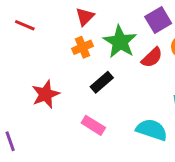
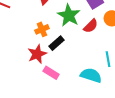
orange cross: (82, 47) -> (42, 29), moved
red star: (46, 94) -> (37, 54), moved

